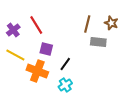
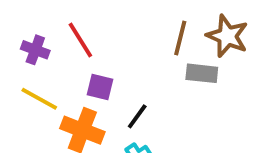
brown star: (111, 23) -> (227, 36), size x1.5
purple cross: (13, 30) -> (35, 50), turned -32

